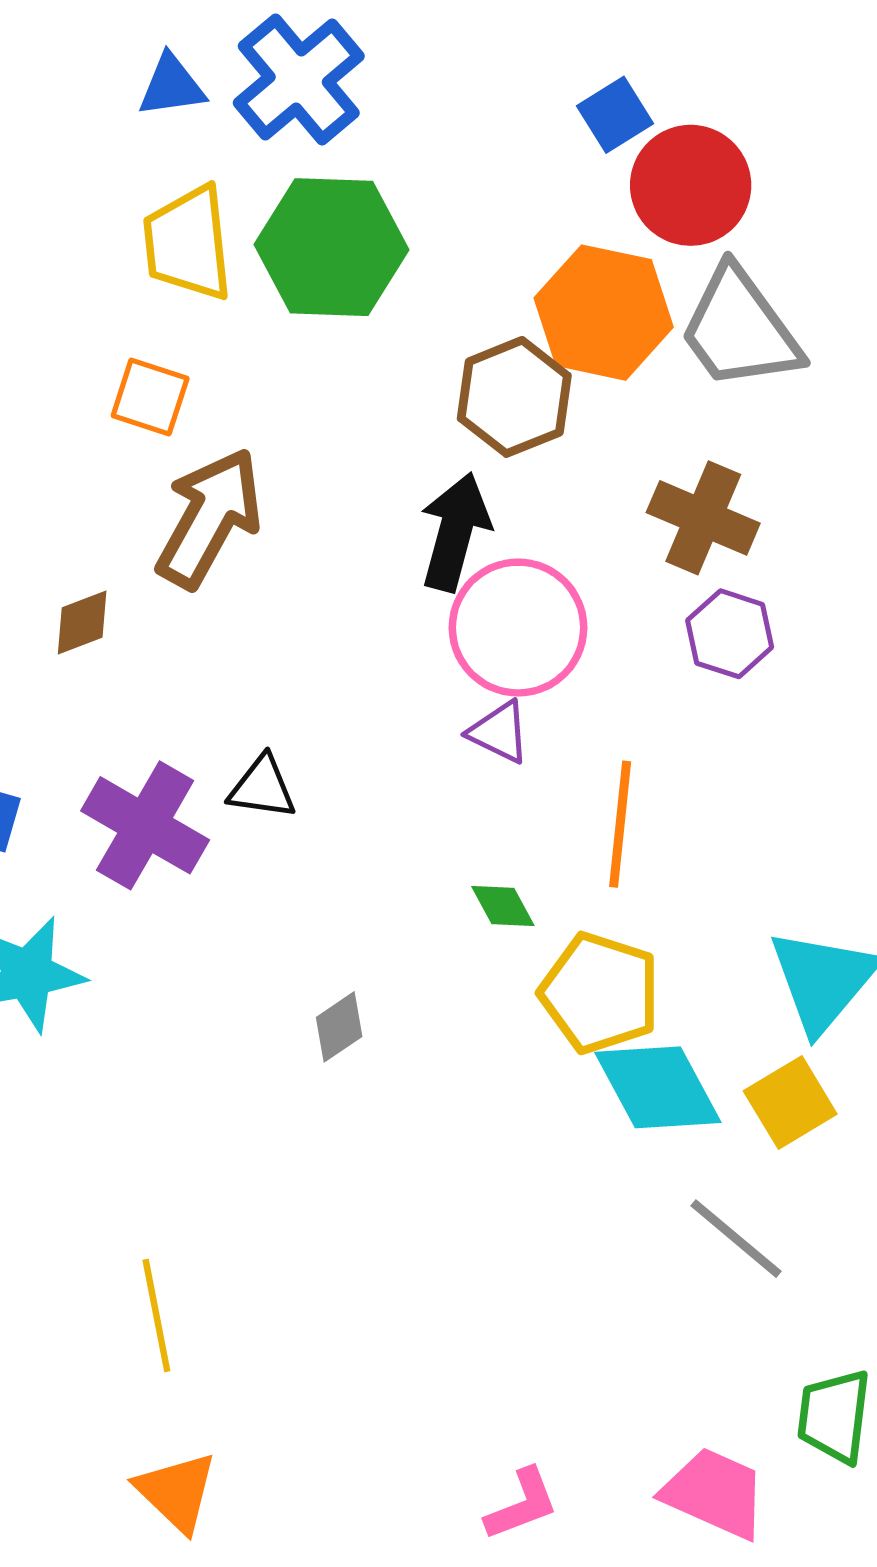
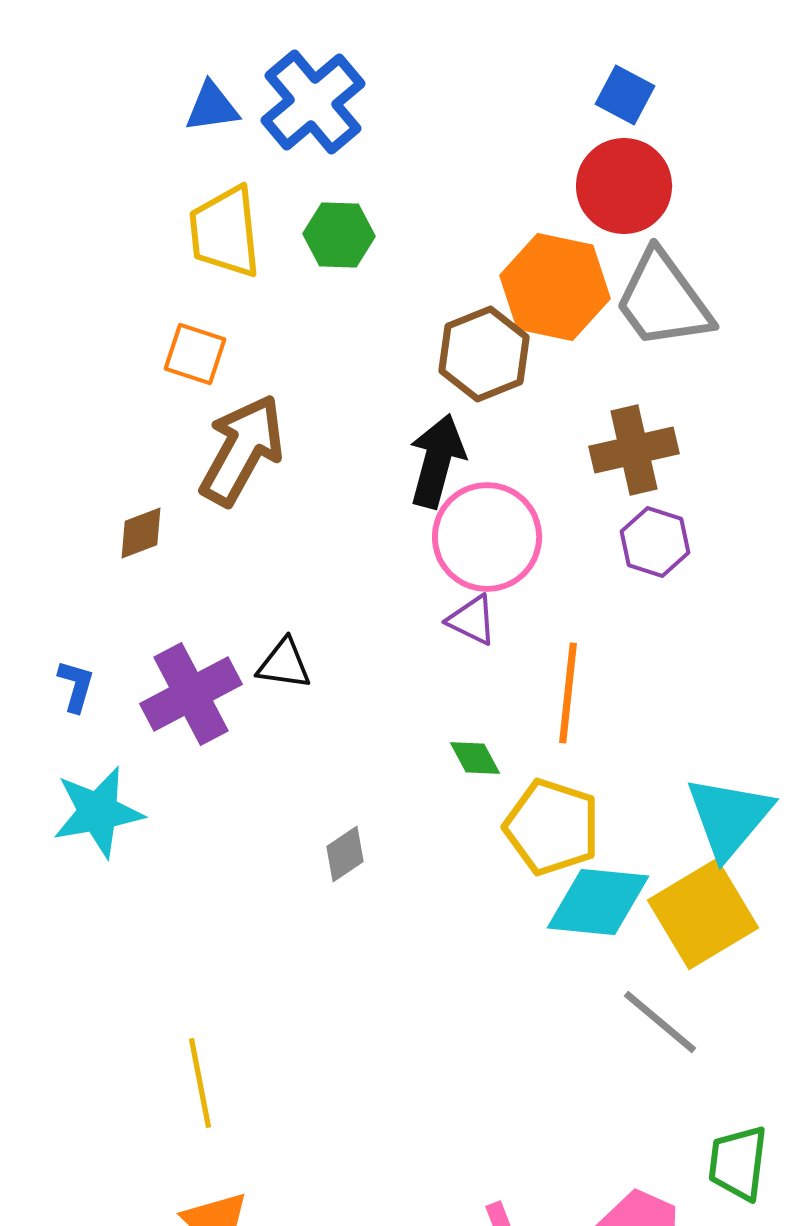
blue square: (615, 115) -> (625, 95), moved, turned -30
green hexagon: (332, 247) -> (339, 235), size x0.6
brown cross: (703, 518) -> (634, 450), turned -36
purple cross: (145, 825) -> (191, 694), turned 32
cyan diamond: (658, 1087) -> (598, 902), turned -56
yellow square: (790, 1103) -> (703, 914), size x1.5

